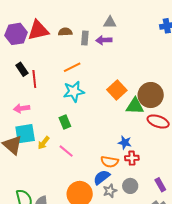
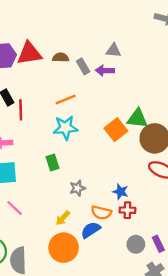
gray rectangle: (85, 38) -> (83, 66), turned -40
green triangle: (135, 106) -> (137, 118), moved
yellow arrow: (44, 143) -> (63, 218), moved
pink line: (66, 151) -> (15, 208), moved
gray circle: (130, 186) -> (136, 244), moved
gray star: (110, 191) -> (77, 188), moved

